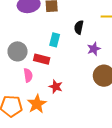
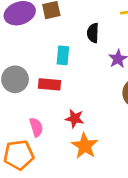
pink semicircle: (28, 75) -> (36, 127), moved
orange star: (37, 104) -> (85, 146), moved

